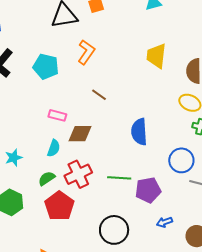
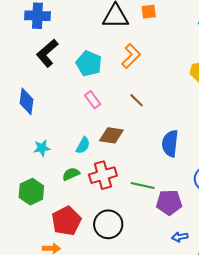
pink rectangle: (57, 115) -> (93, 100), moved, turned 30
red pentagon: (59, 206) -> (66, 221), moved
black circle: (114, 230) -> (108, 224), moved

